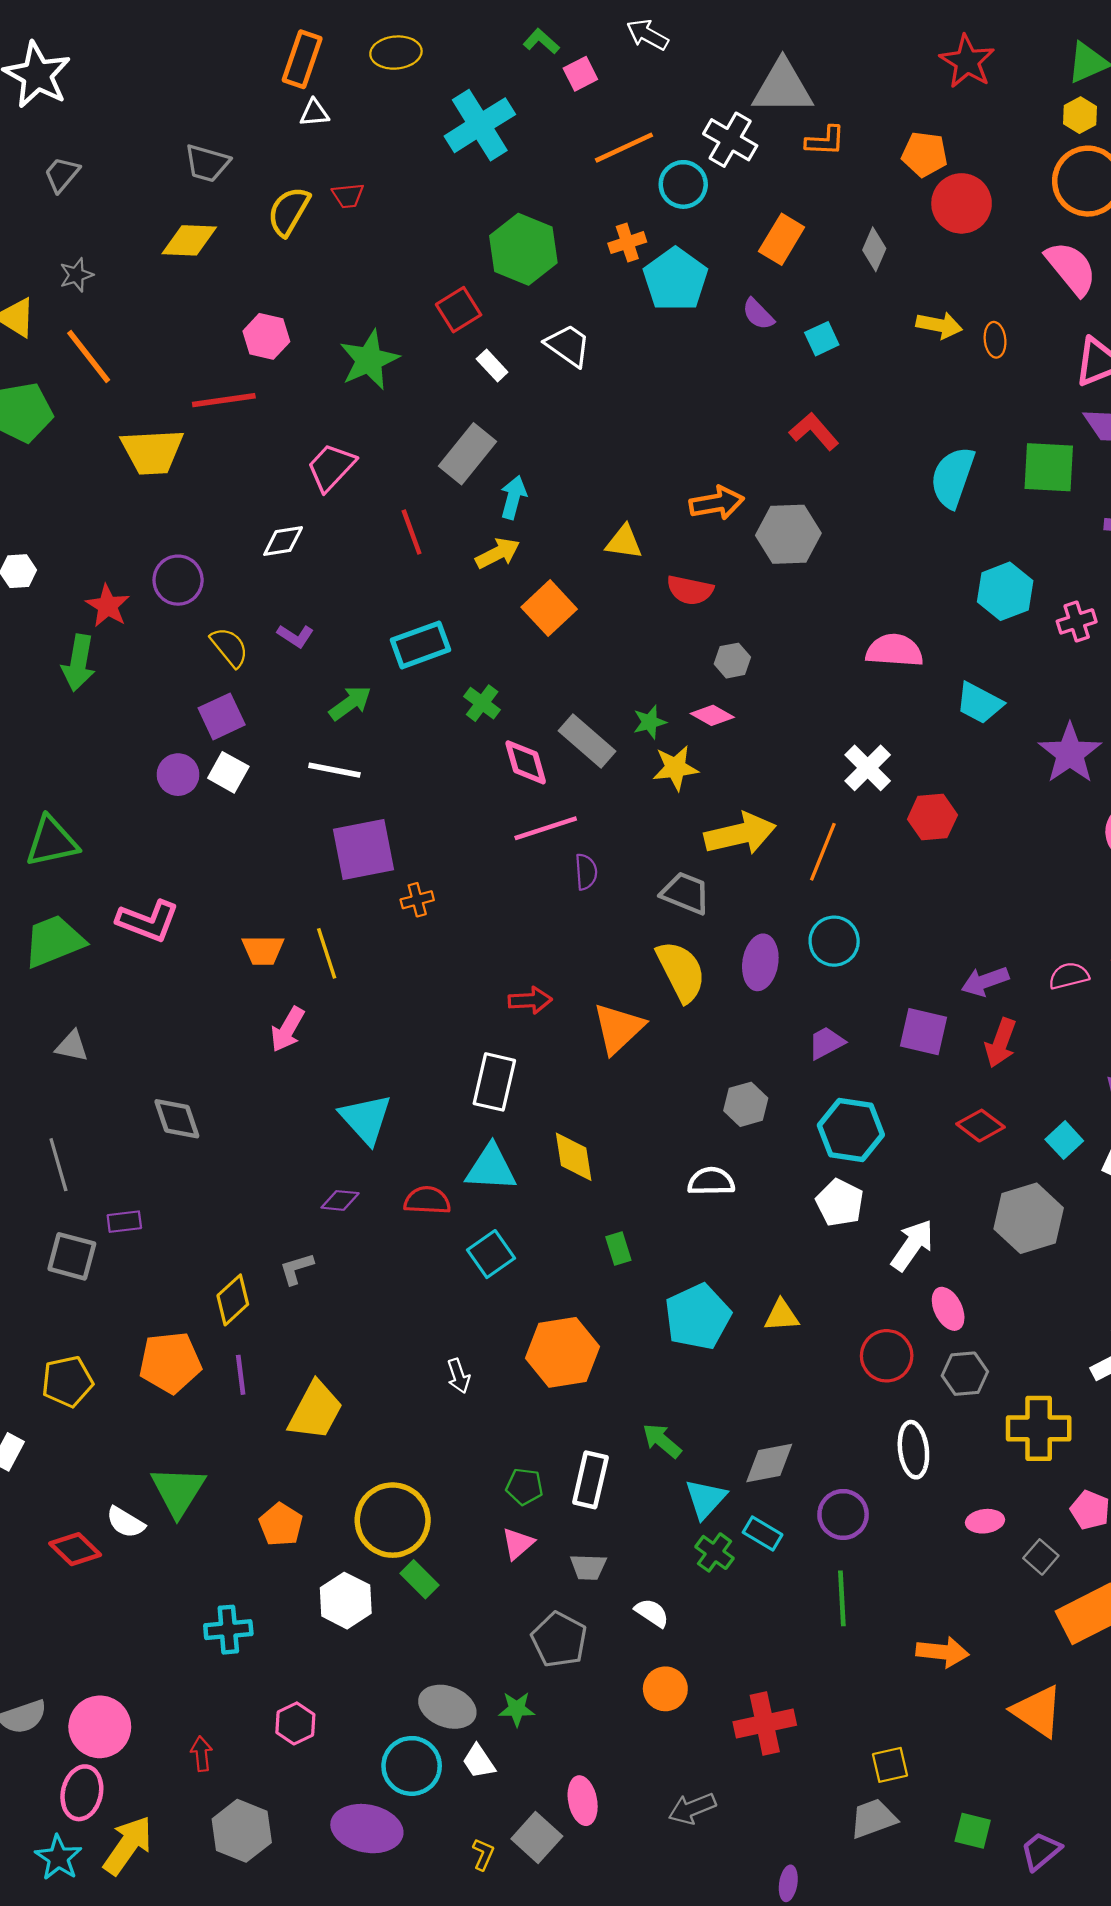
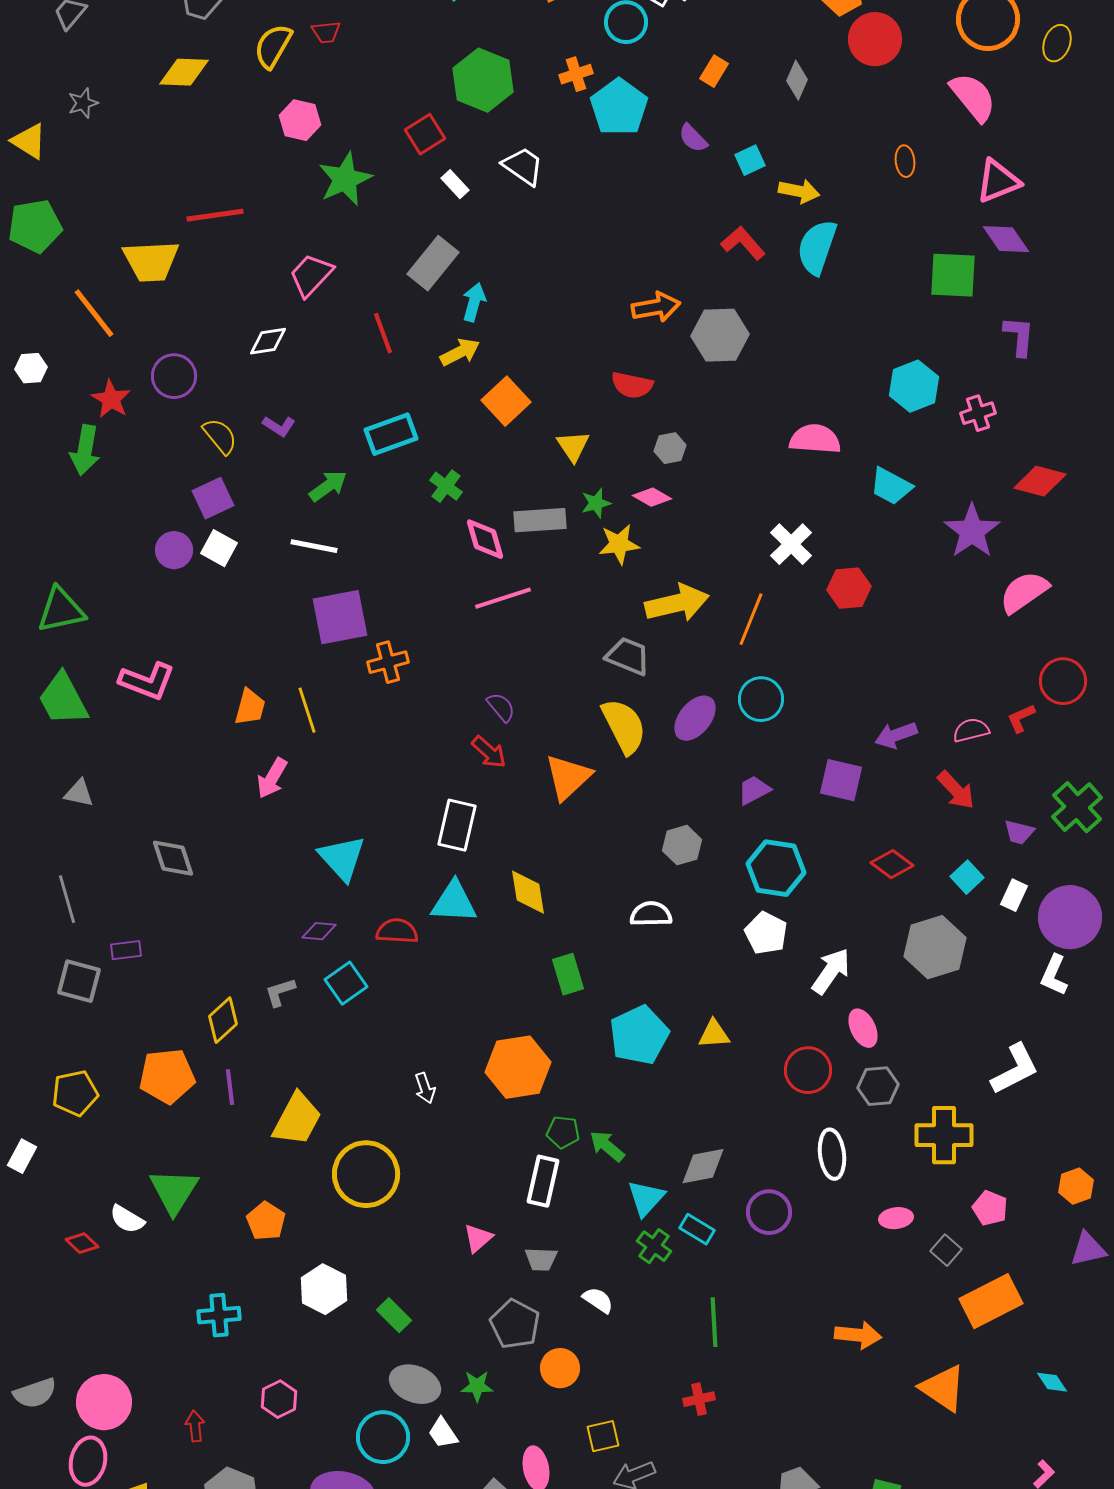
orange rectangle: (782, 239) -> (714, 71), size x0.7
yellow arrow: (939, 325) -> (799, 191), moved
pink hexagon: (266, 336) -> (300, 120), moved
orange line: (89, 357) -> (94, 313), moved
cyan semicircle: (953, 477) -> (817, 247), moved
yellow triangle: (624, 542) -> (573, 446), moved, turned 48
gray rectangle: (587, 741) -> (540, 520), turned -45
purple semicircle: (586, 872) -> (501, 707), moved, turned -36
orange cross: (417, 900) -> (388, 662), size x1.4
green trapezoid: (54, 941) -> (63, 699), turned -96
orange trapezoid: (263, 950) -> (250, 707), turned -75
purple ellipse: (760, 962) -> (695, 718), turned 30
red arrow: (530, 1000) -> (489, 752), turned 45
red arrow: (1001, 1043) -> (956, 790), moved, turned -63
green rectangle: (618, 1248) -> (568, 974), size x1.4
cyan square: (491, 1254) -> (346, 983), moved
green pentagon: (524, 1487) -> (563, 1132), moved
yellow circle: (393, 1520) -> (366, 1174), moved
red diamond: (75, 1549) -> (82, 1243), size x0.7
green rectangle: (419, 1579) -> (394, 1315), moved
green line: (842, 1598) -> (714, 1322), moved
orange circle: (665, 1689) -> (560, 1368), moved
red cross: (765, 1723) -> (699, 1399), size x0.6
yellow square: (890, 1765) -> (603, 1436), moved

